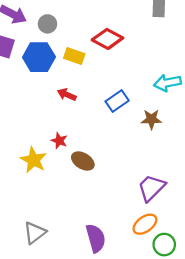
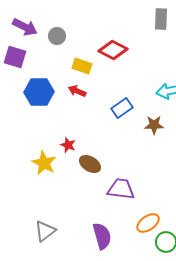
blue hexagon: (39, 57) -> (39, 92), moved
red arrow: (67, 95) -> (77, 91), moved
purple trapezoid: (151, 188) -> (121, 189), moved, turned 52

